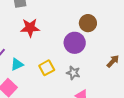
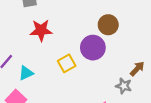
yellow square: (47, 68) -> (67, 63), moved
gray star: (73, 73) -> (124, 86), moved

